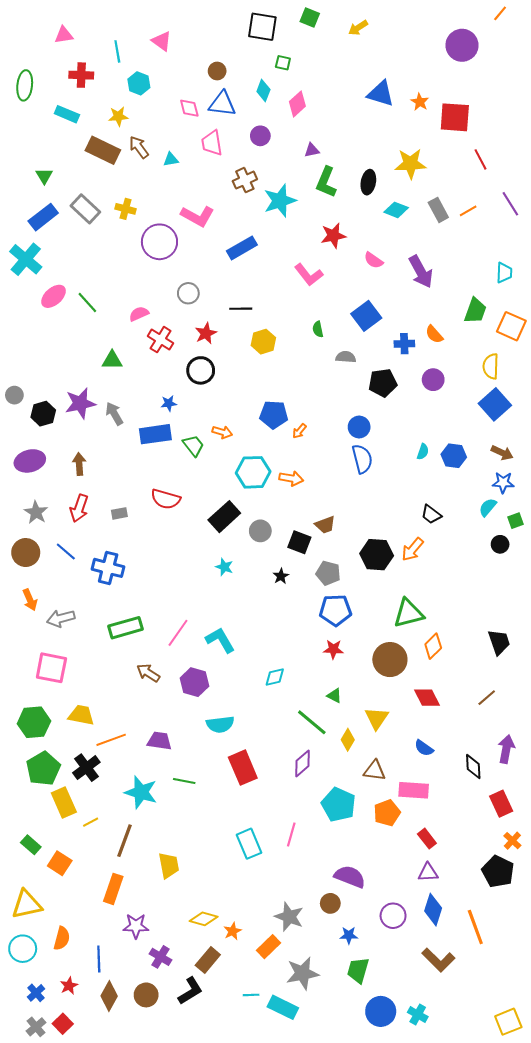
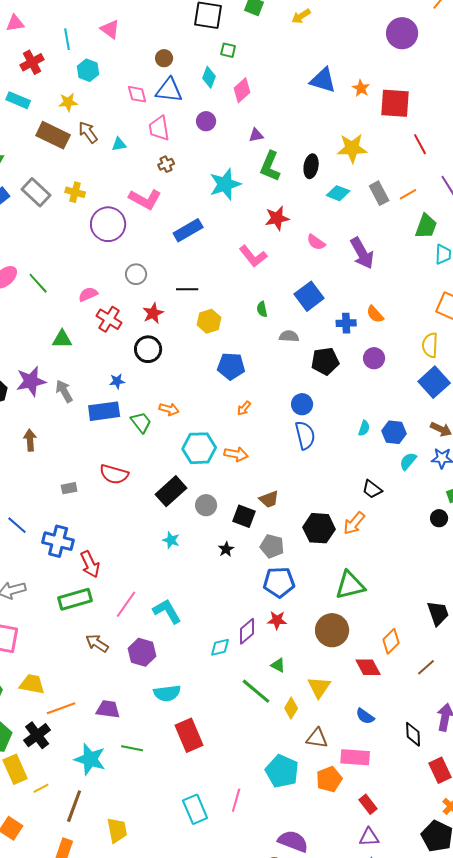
red cross: (81, 75) -> (32, 62), turned -30
brown cross: (245, 180) -> (166, 164), moved, size x0.7
green trapezoid: (475, 311) -> (426, 226), moved
blue pentagon: (274, 415) -> (231, 366), moved
cyan semicircle: (488, 507) -> (408, 461), moved
red arrow: (79, 508) -> (90, 564), moved, turned -44
orange diamond: (433, 646) -> (391, 641), moved
purple diamond: (302, 763) -> (247, 631), moved

